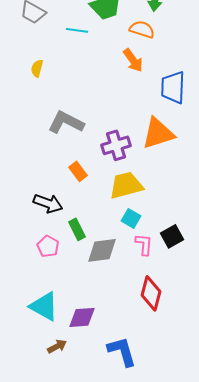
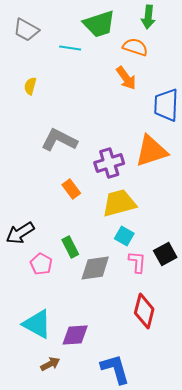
black arrow: (48, 203) -> (20, 233), moved, turned 128

